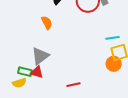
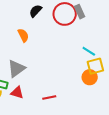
cyan line: (112, 38) -> (89, 51), turned 40
red triangle: (37, 72) -> (17, 93), moved

